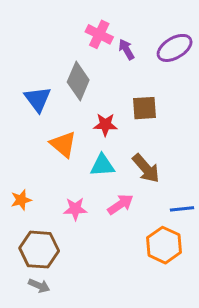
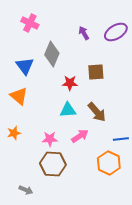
pink cross: (99, 34) -> (30, 23), moved
orange triangle: (63, 144) -> (19, 96), moved
brown hexagon: (39, 250) -> (53, 164), moved

